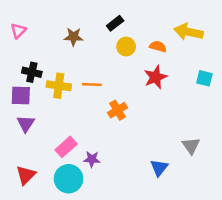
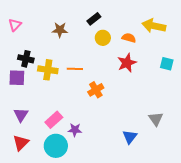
purple triangle: (26, 124) -> (21, 115), moved

